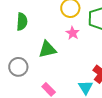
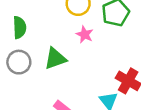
gray circle: (18, 67) -> (19, 62), moved

